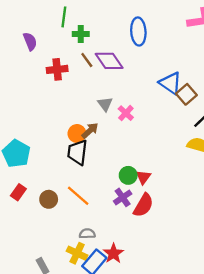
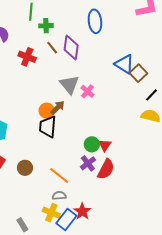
purple diamond: (109, 61) -> (71, 47), turned 45
red cross: (57, 69) -> (27, 57), turned 30
gray triangle: (105, 104) -> (69, 85), size x1.5
orange line: (78, 196) -> (59, 176), moved

